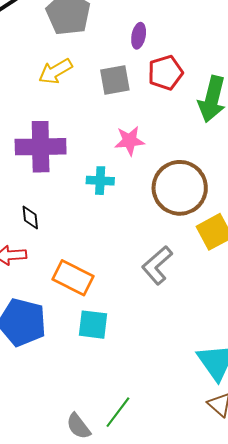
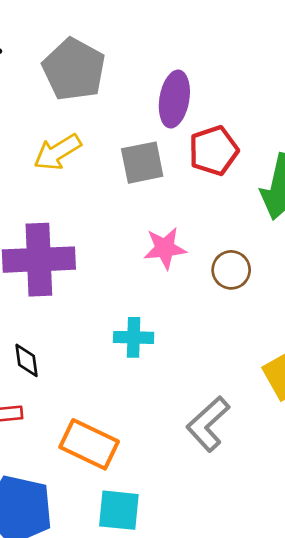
purple ellipse: (139, 36) -> (174, 99), size x1.5
cyan cross: (100, 181) -> (134, 337), moved
brown circle: (180, 188) -> (231, 270), moved, size x0.5

